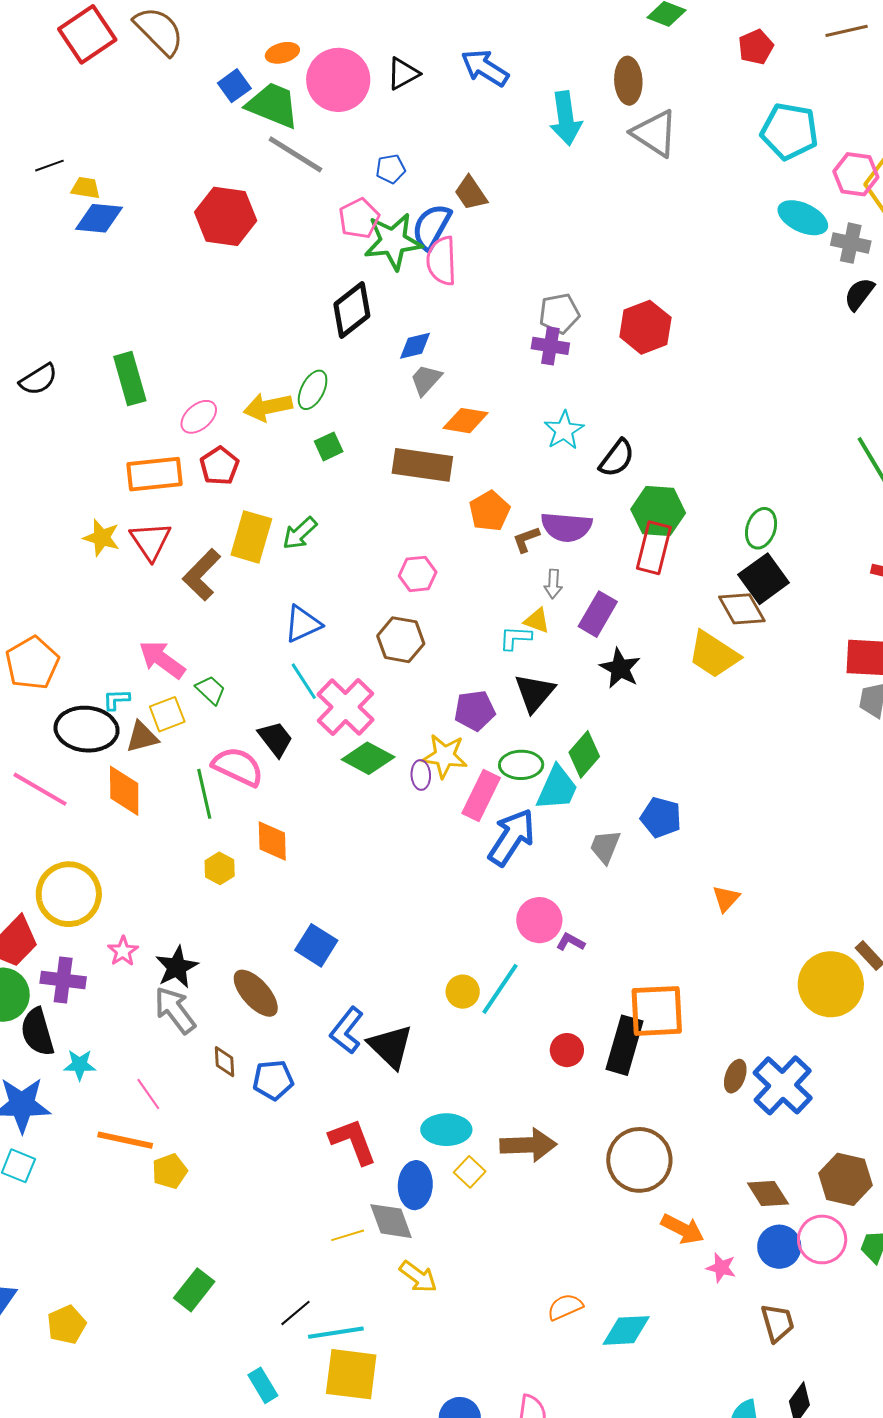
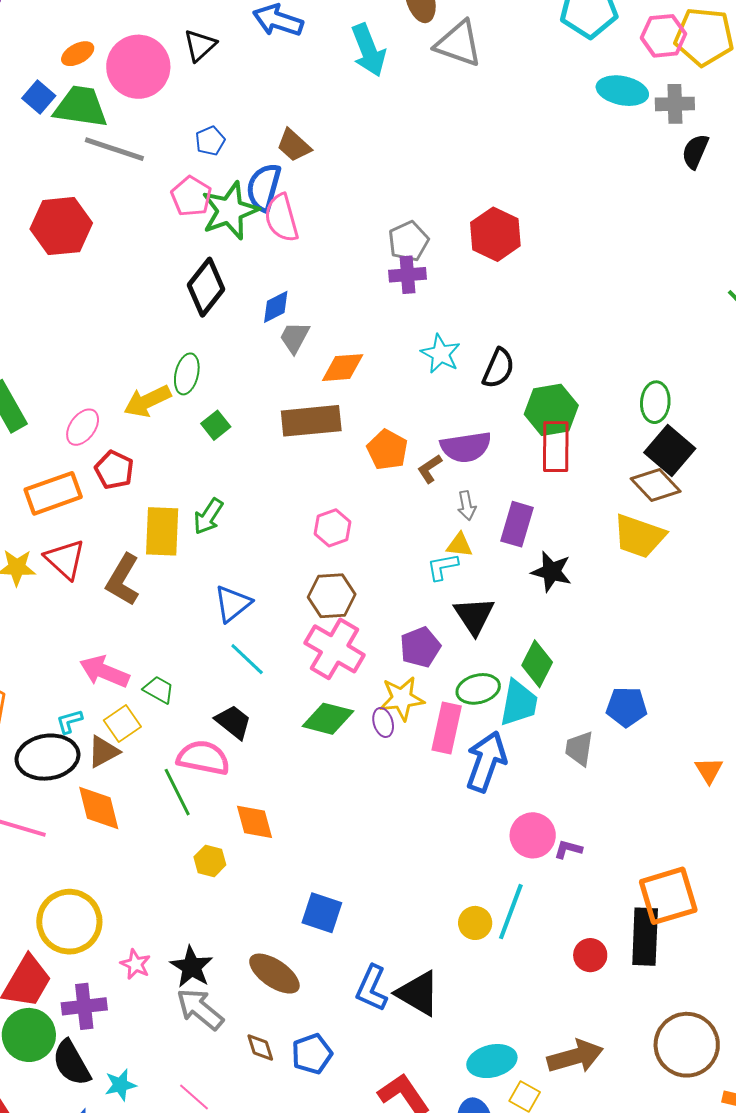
pink cross: (346, 707) -> (335, 649), moved

